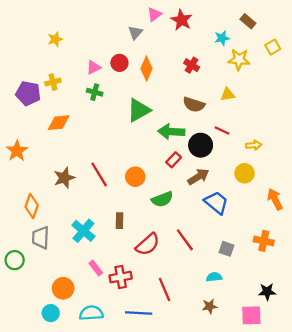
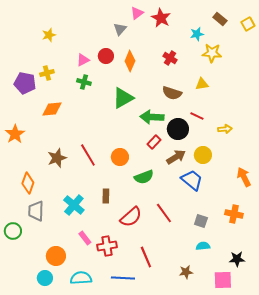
yellow square: (273, 47) -> (248, 24), moved
yellow circle: (245, 173) -> (203, 155), moved
cyan semicircle: (214, 277) -> (203, 246), moved

